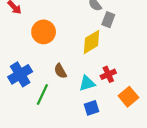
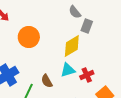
brown semicircle: (60, 71) -> (47, 81), moved
cyan triangle: (87, 83) -> (68, 70), moved

